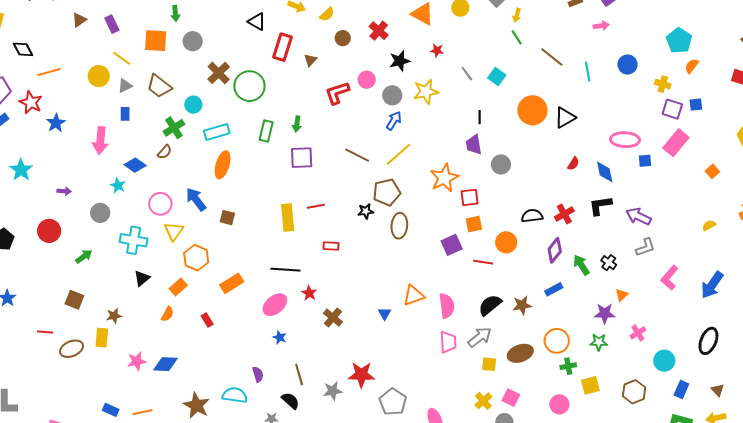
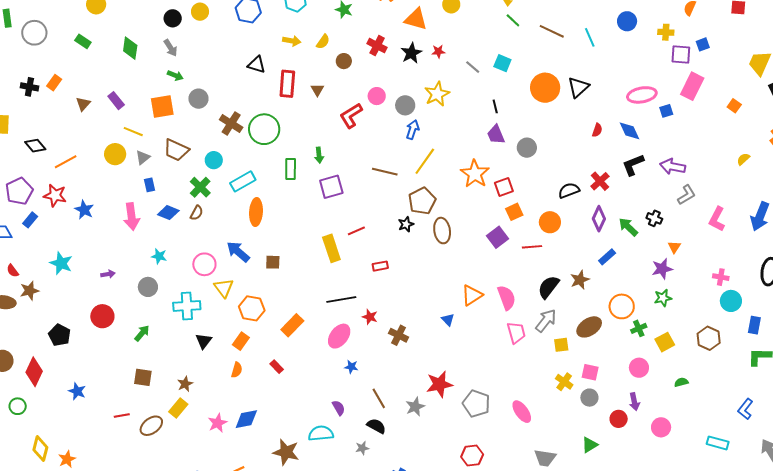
green arrow: (175, 13) -> (175, 75), turned -49
black star: (400, 61) -> (411, 53), moved
blue diamond: (135, 165) -> (168, 213), moved
pink cross: (638, 333) -> (721, 277), moved, turned -35
yellow rectangle: (102, 338) -> (178, 408), turned 48

